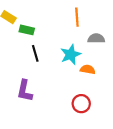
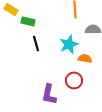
purple L-shape: (25, 91) -> (49, 94), moved
red circle: (81, 104) -> (74, 80), moved

